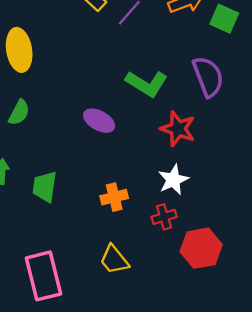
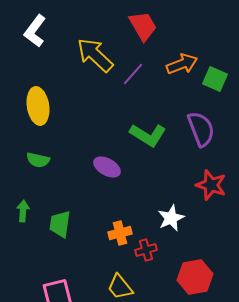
green semicircle: (19, 113) -> (38, 160), turned 75
red star: (178, 129) -> (211, 185), moved
red cross: (164, 217) -> (146, 250), moved

